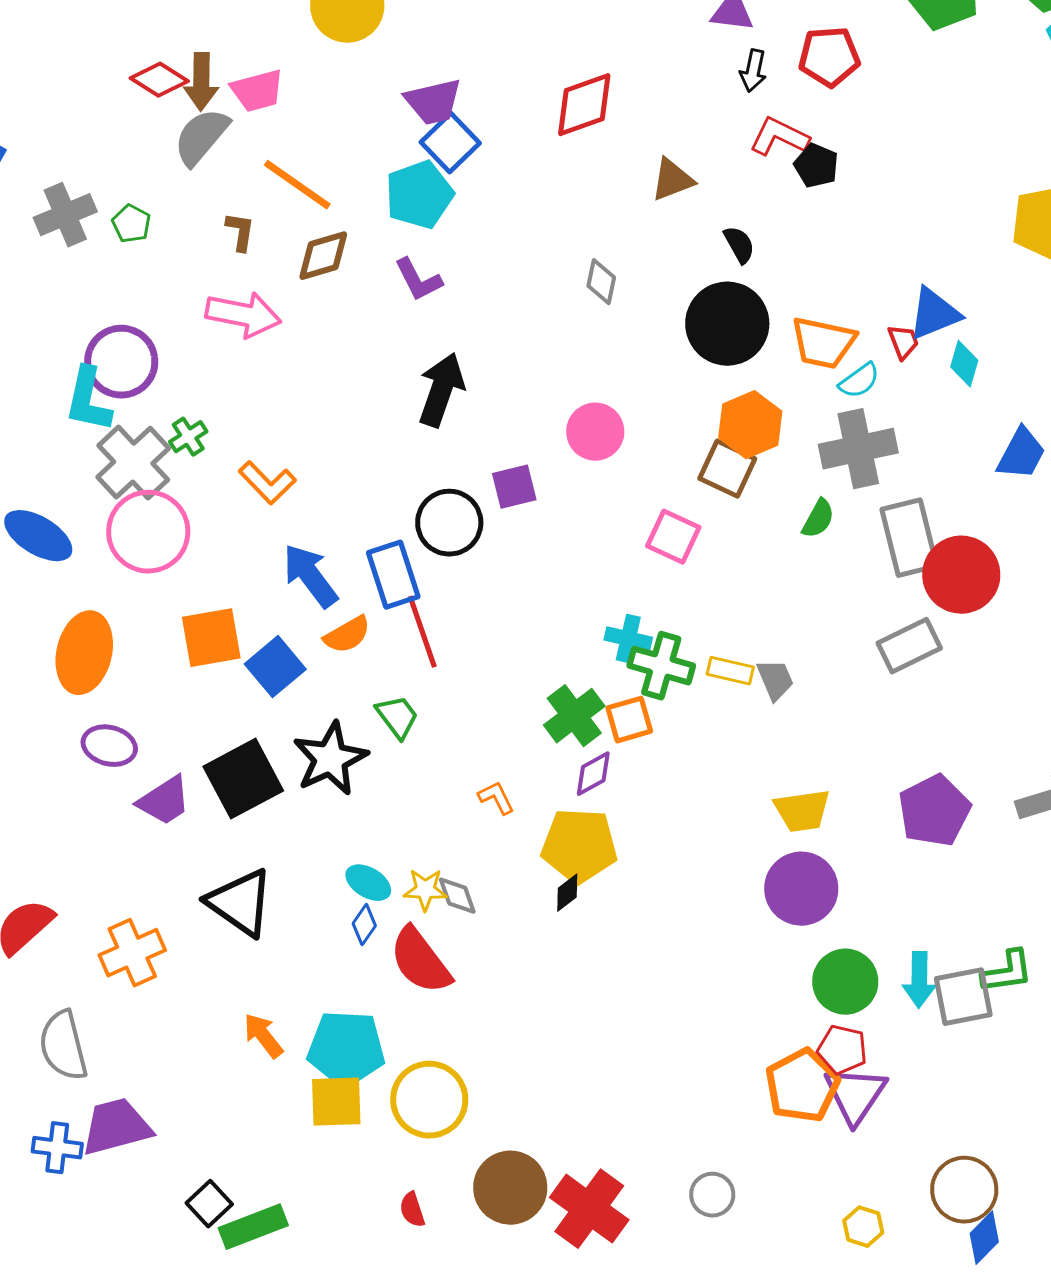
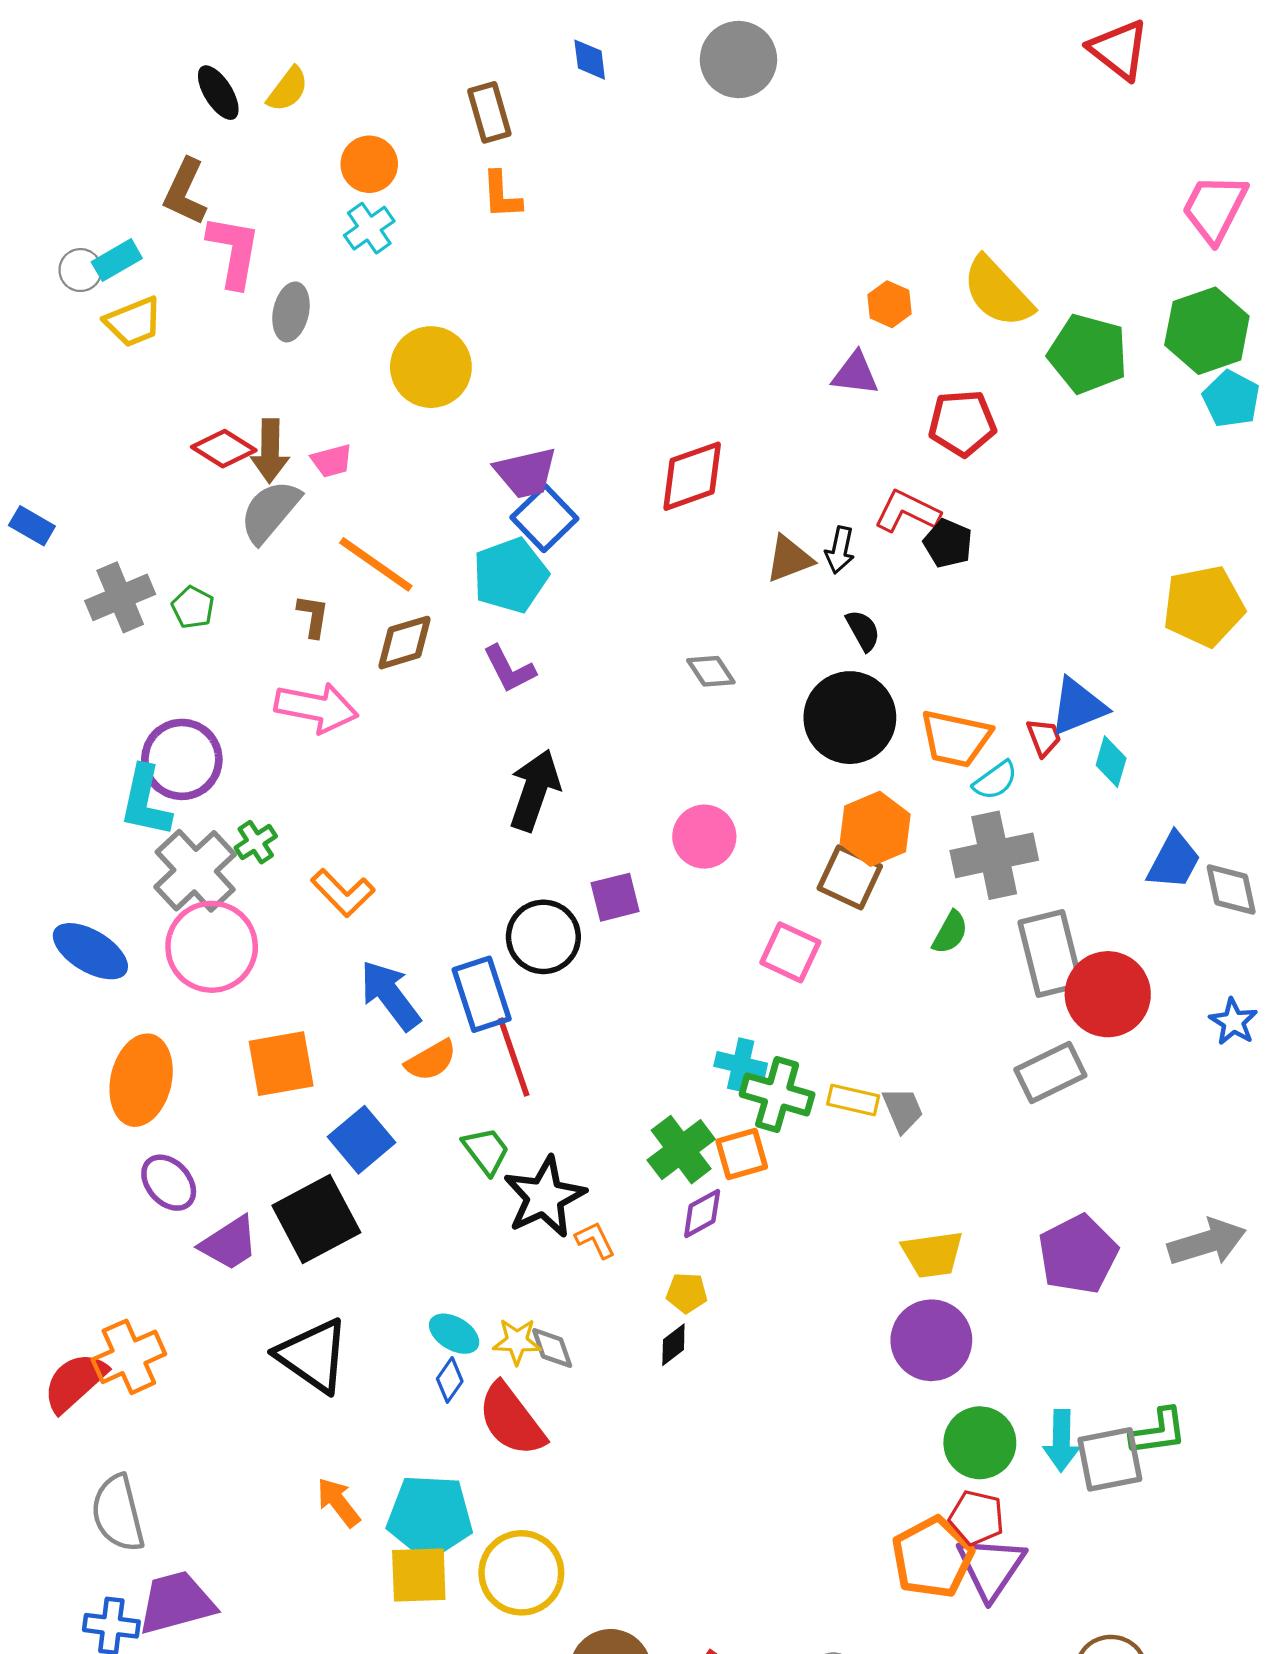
black arrow: (753, 71) -> (840, 550), moved
pink trapezoid: (257, 91) -> (332, 461), size x0.7
gray diamond: (601, 282) -> (711, 671), turned -45
blue square: (275, 667) -> (362, 1140), moved
purple ellipse: (109, 746) -> (169, 1183), turned 34
black star: (330, 759) -> (544, 1197), moved
yellow pentagon: (579, 846) -> (687, 1293), size x0.5
orange cross: (132, 953) -> (129, 1357), moved

